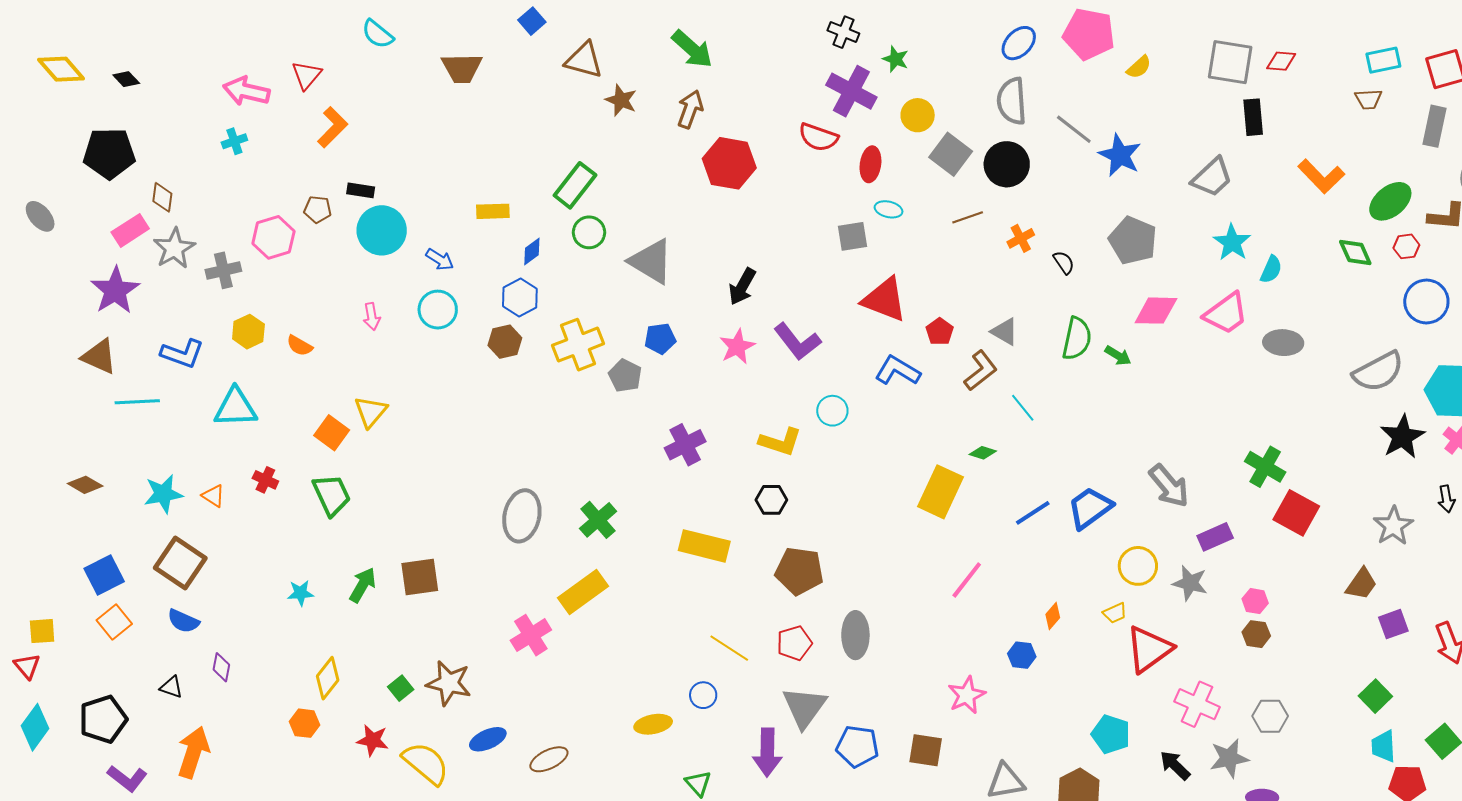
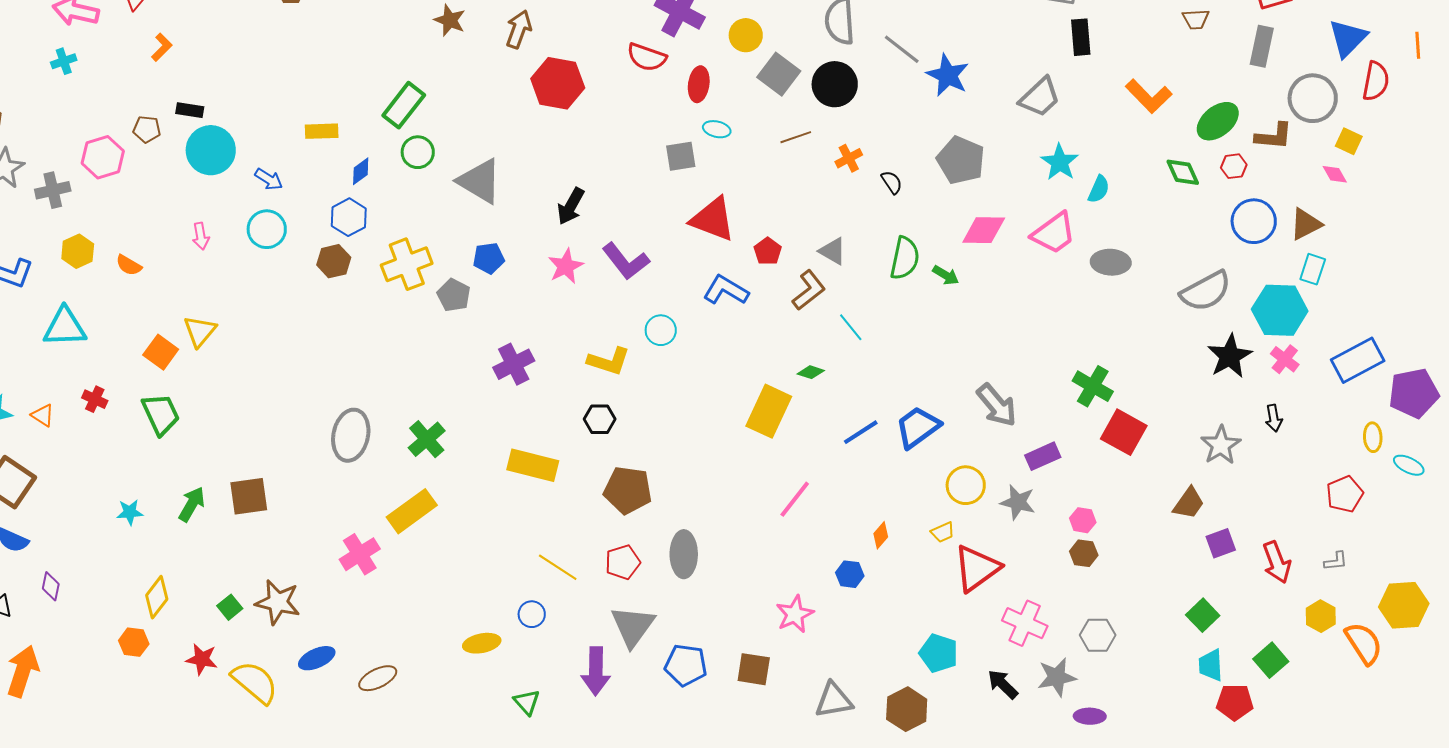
orange L-shape: (333, 127) -> (162, 47), size x0.7

